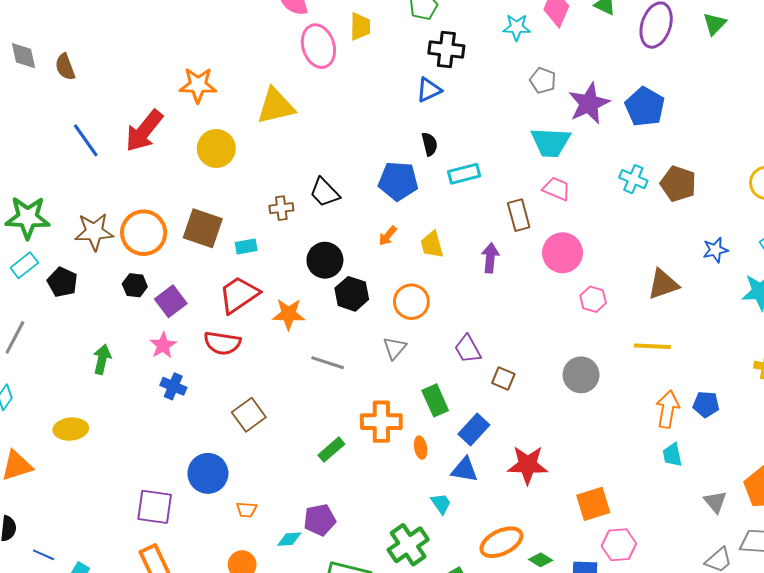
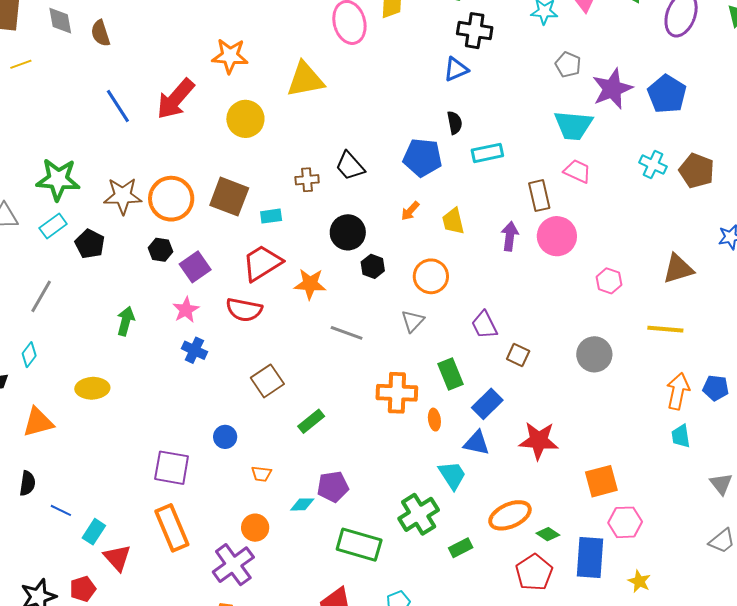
pink circle: (563, 253) -> (557, 236), moved
black hexagon: (352, 294) -> (373, 266), size x0.7
green rectangle: (331, 450) -> (311, 421), moved
blue circle: (208, 473) -> (225, 437), size x0.6
cyan trapezoid: (441, 504) -> (452, 475), size x1.4

